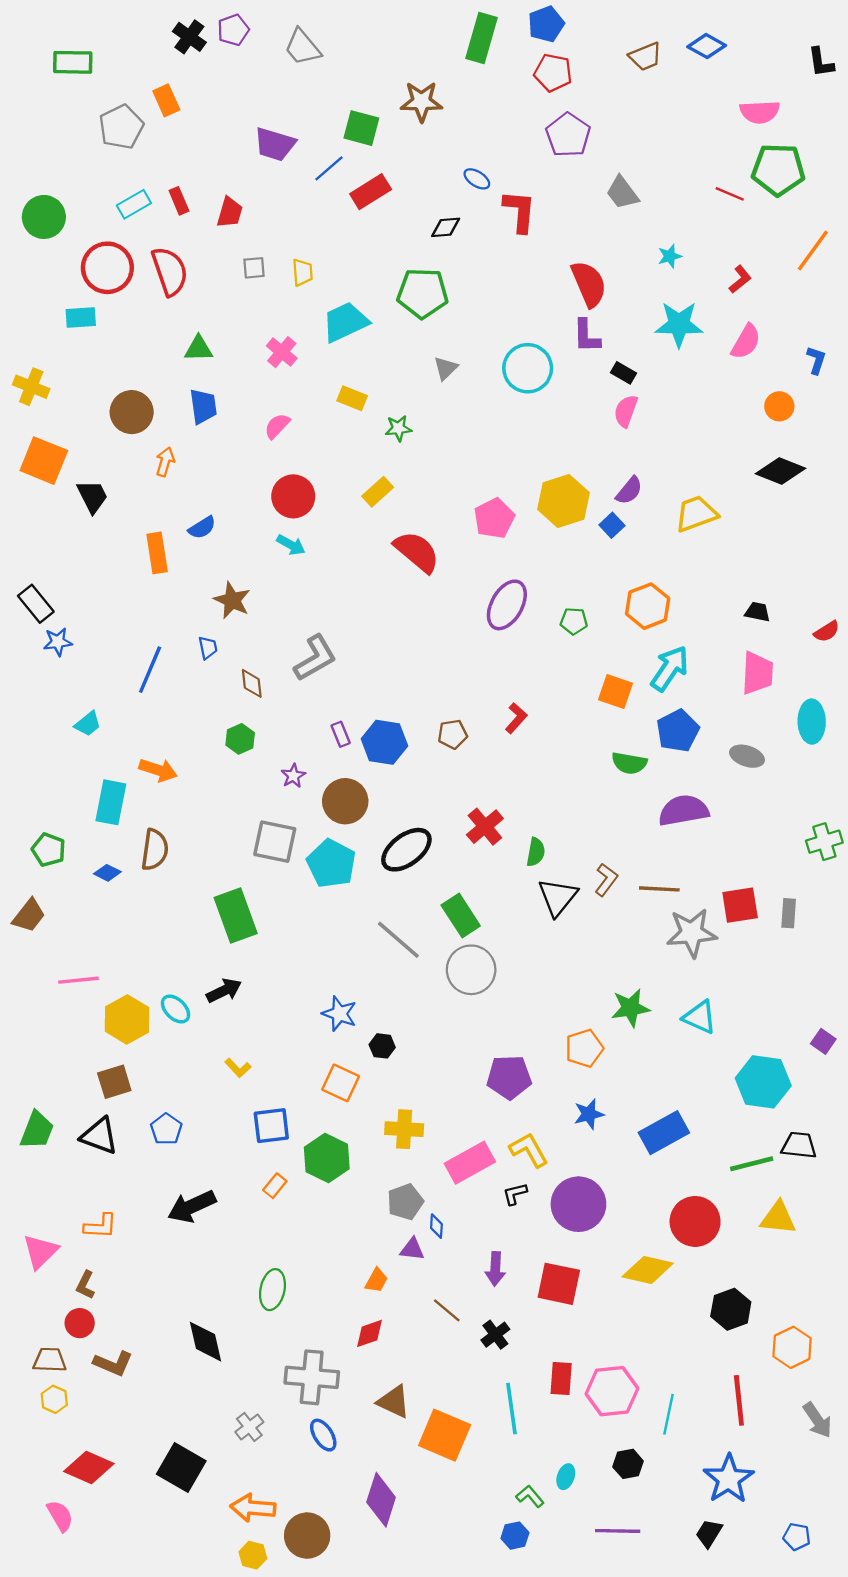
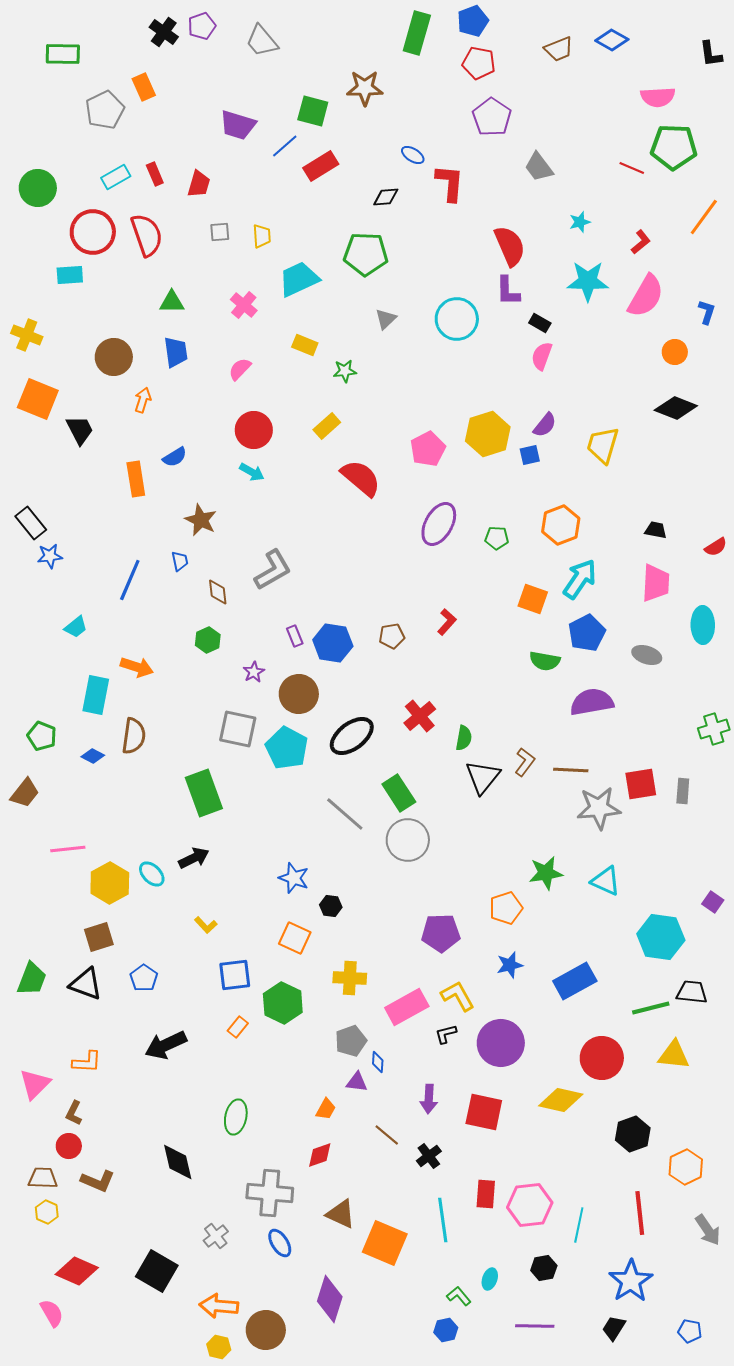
pink semicircle: (746, 342) -> (646, 296), size x1.4
yellow trapezoid: (696, 514) -> (603, 445), turned -54
blue square: (612, 525) -> (530, 455), turned 30

